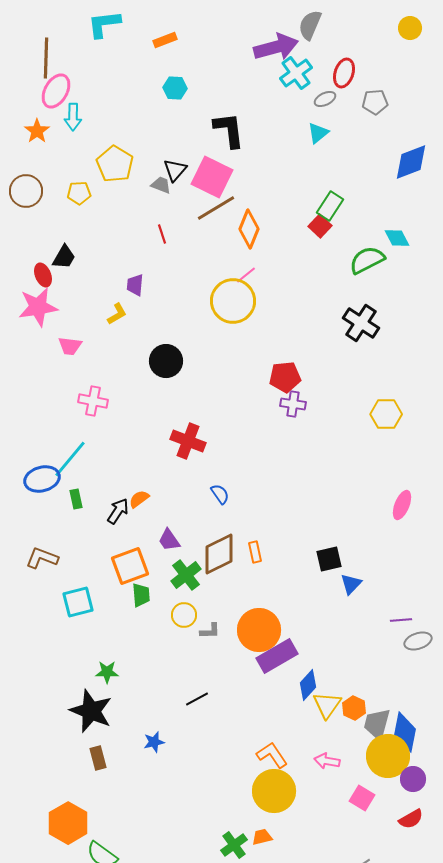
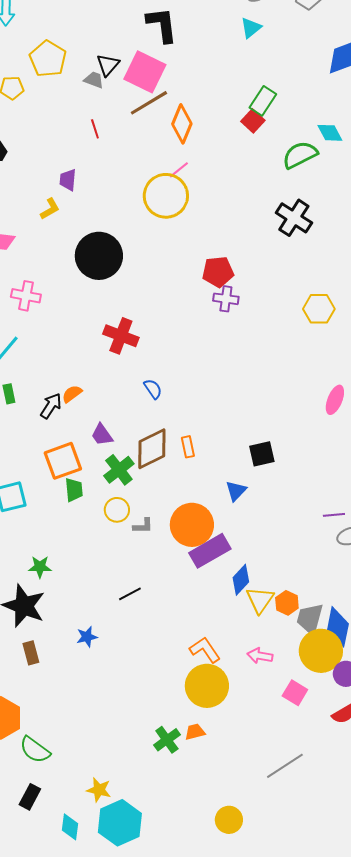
black circle: (166, 361) -> (99, 256), size x1.4
blue triangle: (351, 584) -> (236, 491), moved

